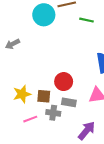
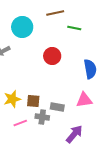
cyan circle: (44, 15) -> (22, 27), moved
red circle: (64, 82) -> (52, 56), moved

